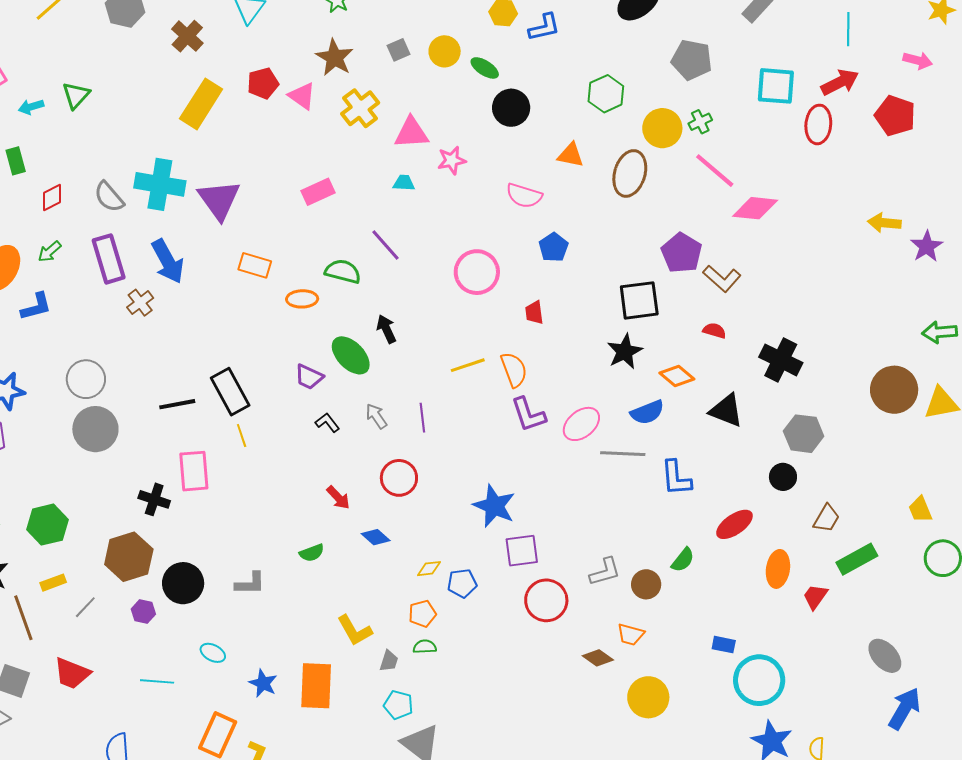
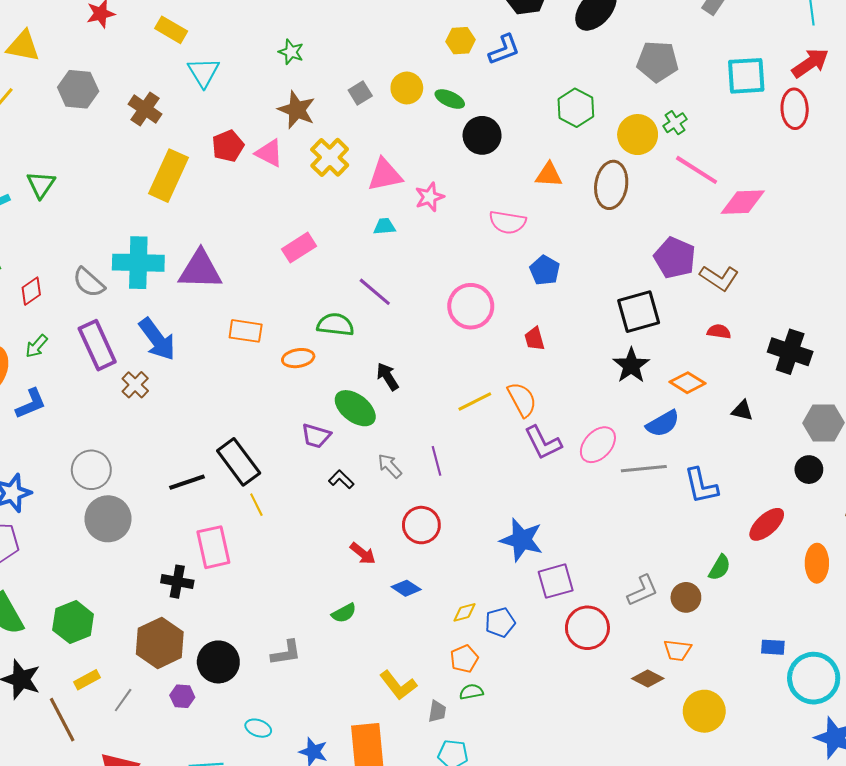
purple triangle: (219, 200) -> (200, 270), turned -45
black triangle: (726, 410) -> (742, 411), size x0.6

